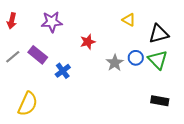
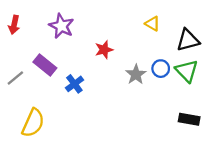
purple star: (52, 22) -> (61, 26), turned 30
gray line: (13, 57) -> (15, 78), moved

